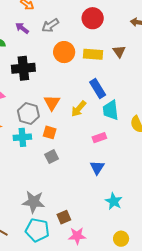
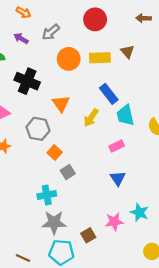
black cross: (23, 68) -> (27, 81), turned 35
orange triangle: (52, 103) -> (61, 104), moved
orange square: (50, 132) -> (55, 152), moved, turned 32
cyan cross: (22, 137) -> (47, 195), moved
pink star: (77, 236) -> (114, 222), moved

